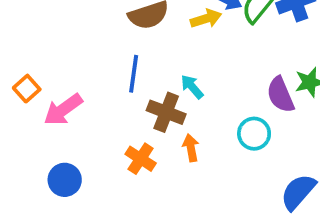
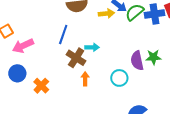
cyan arrow: (192, 87) -> (92, 47), turned 120
orange cross: (141, 159) -> (41, 86), moved
blue circle: (65, 180) -> (17, 73), moved

